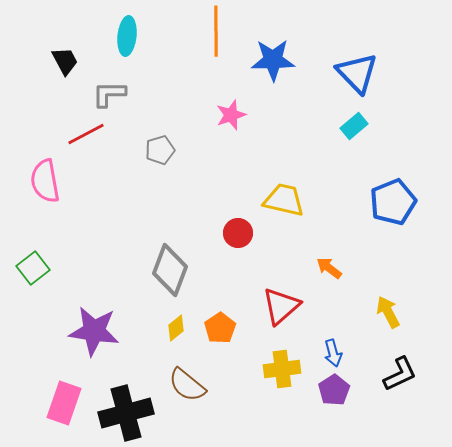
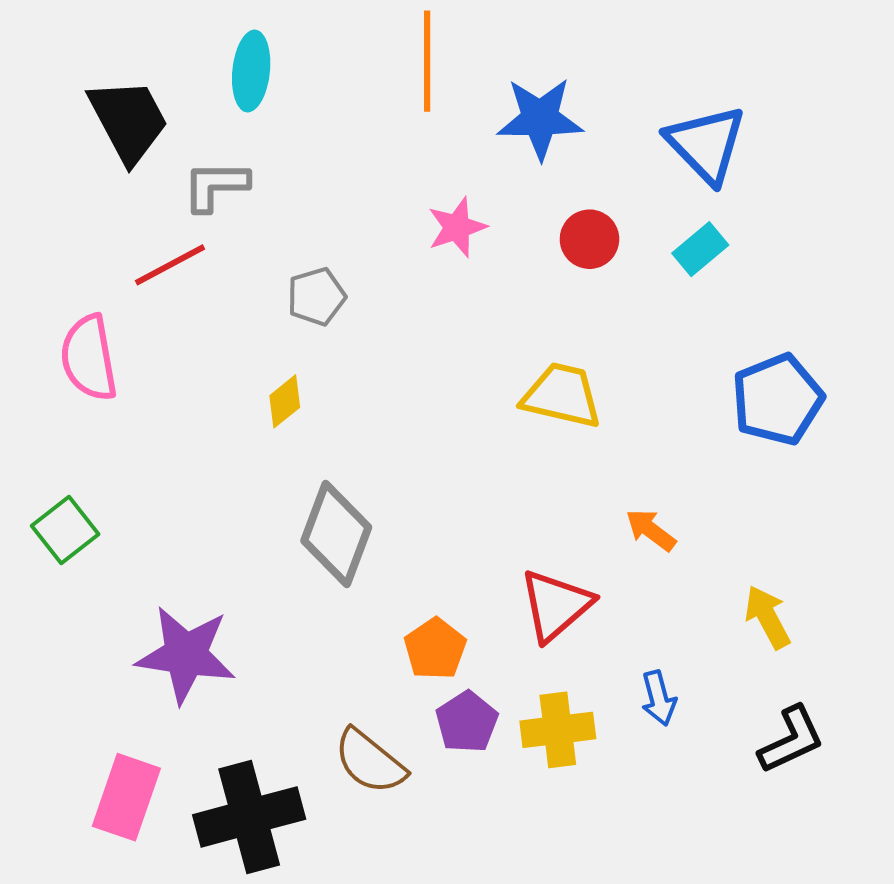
black trapezoid: (65, 61) -> (128, 120), size x1.6
red circle: (238, 233) -> (589, 239), moved
yellow diamond: (176, 328) -> (285, 401), moved
purple pentagon: (334, 390) -> (467, 722), moved

